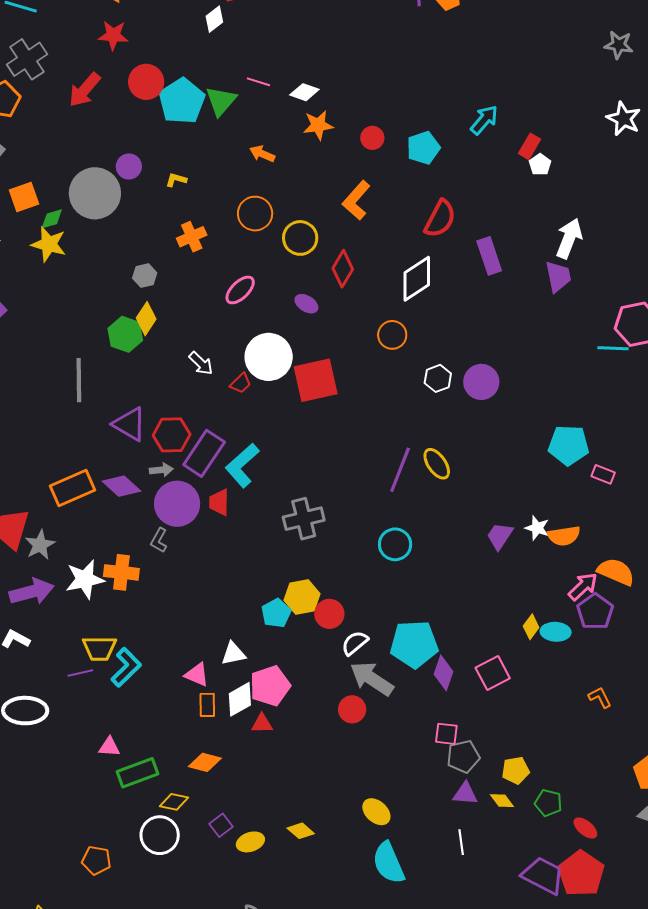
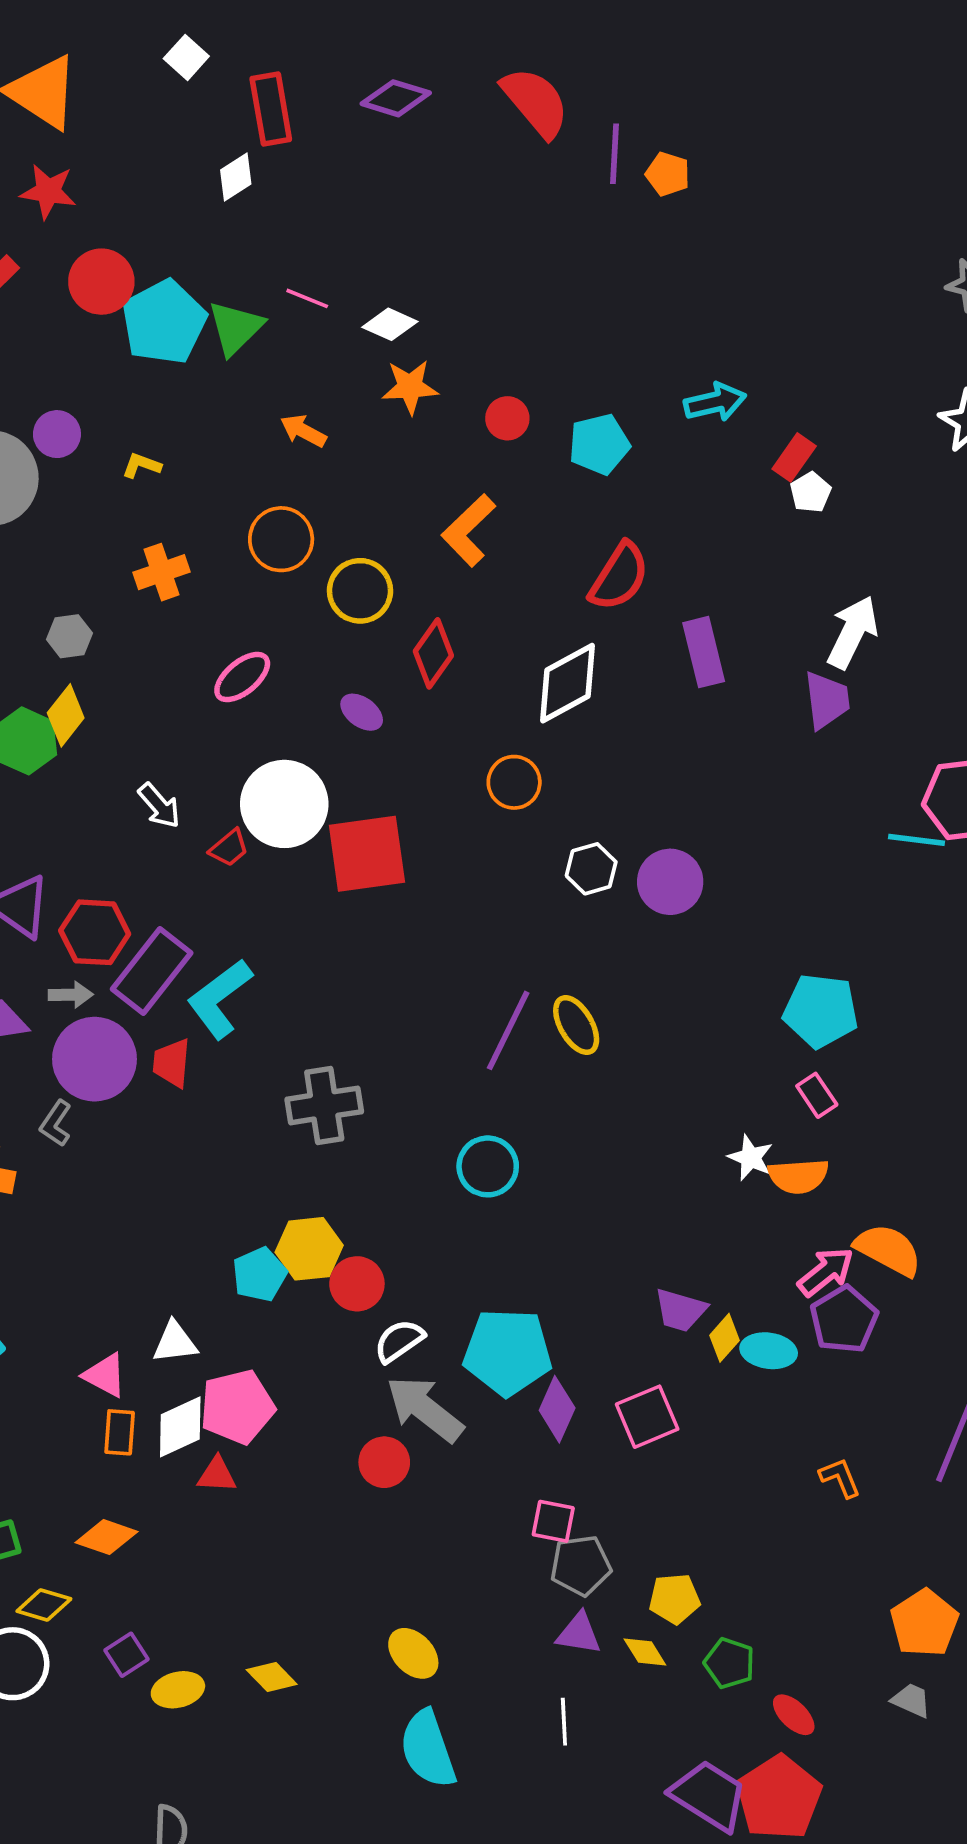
cyan arrow: (484, 120) -> (715, 402), turned 32
pink rectangle: (603, 474) -> (817, 1095), moved, turned 30
purple trapezoid: (500, 536) -> (680, 1310), moved, turned -112

